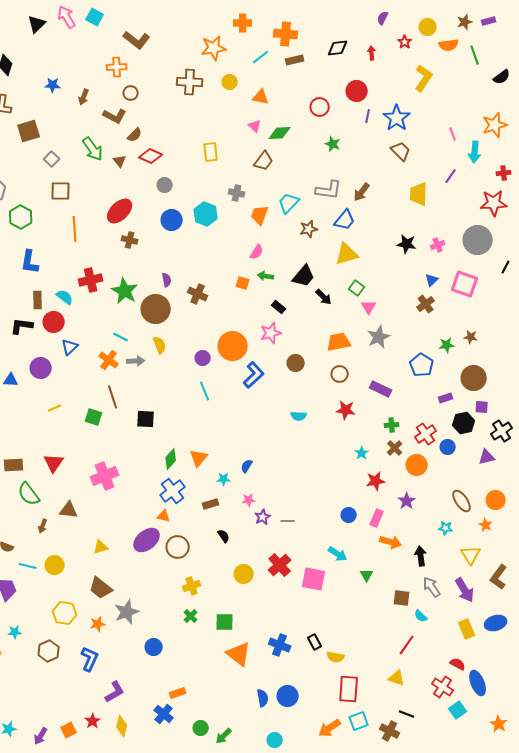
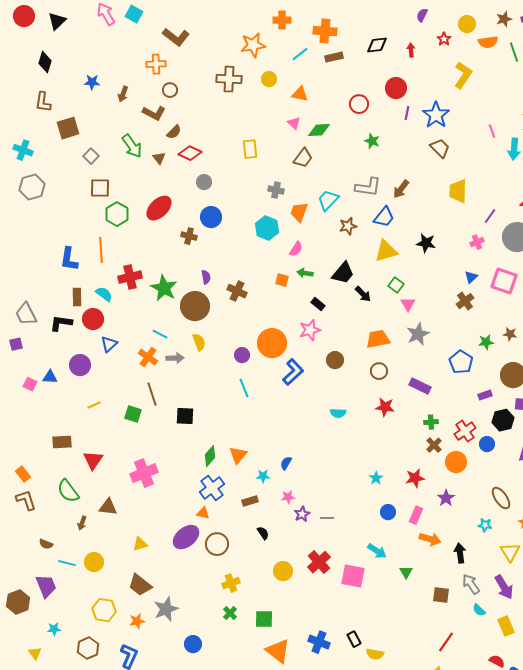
black triangle: (37, 24) -> (57, 21), moved
purple line: (451, 176) -> (490, 216), moved
cyan hexagon: (206, 214) -> (267, 228), moved
green hexagon: (21, 217) -> (117, 214), moved
orange line: (75, 229) -> (101, 250), moved
brown cross: (130, 240) -> (189, 236), moved
black star: (407, 244) -> (426, 243), moved
cyan star: (362, 453) -> (376, 478), moved
brown rectangle: (14, 465) -> (62, 442), moved
cyan semicircle: (421, 616) -> (479, 610), moved

